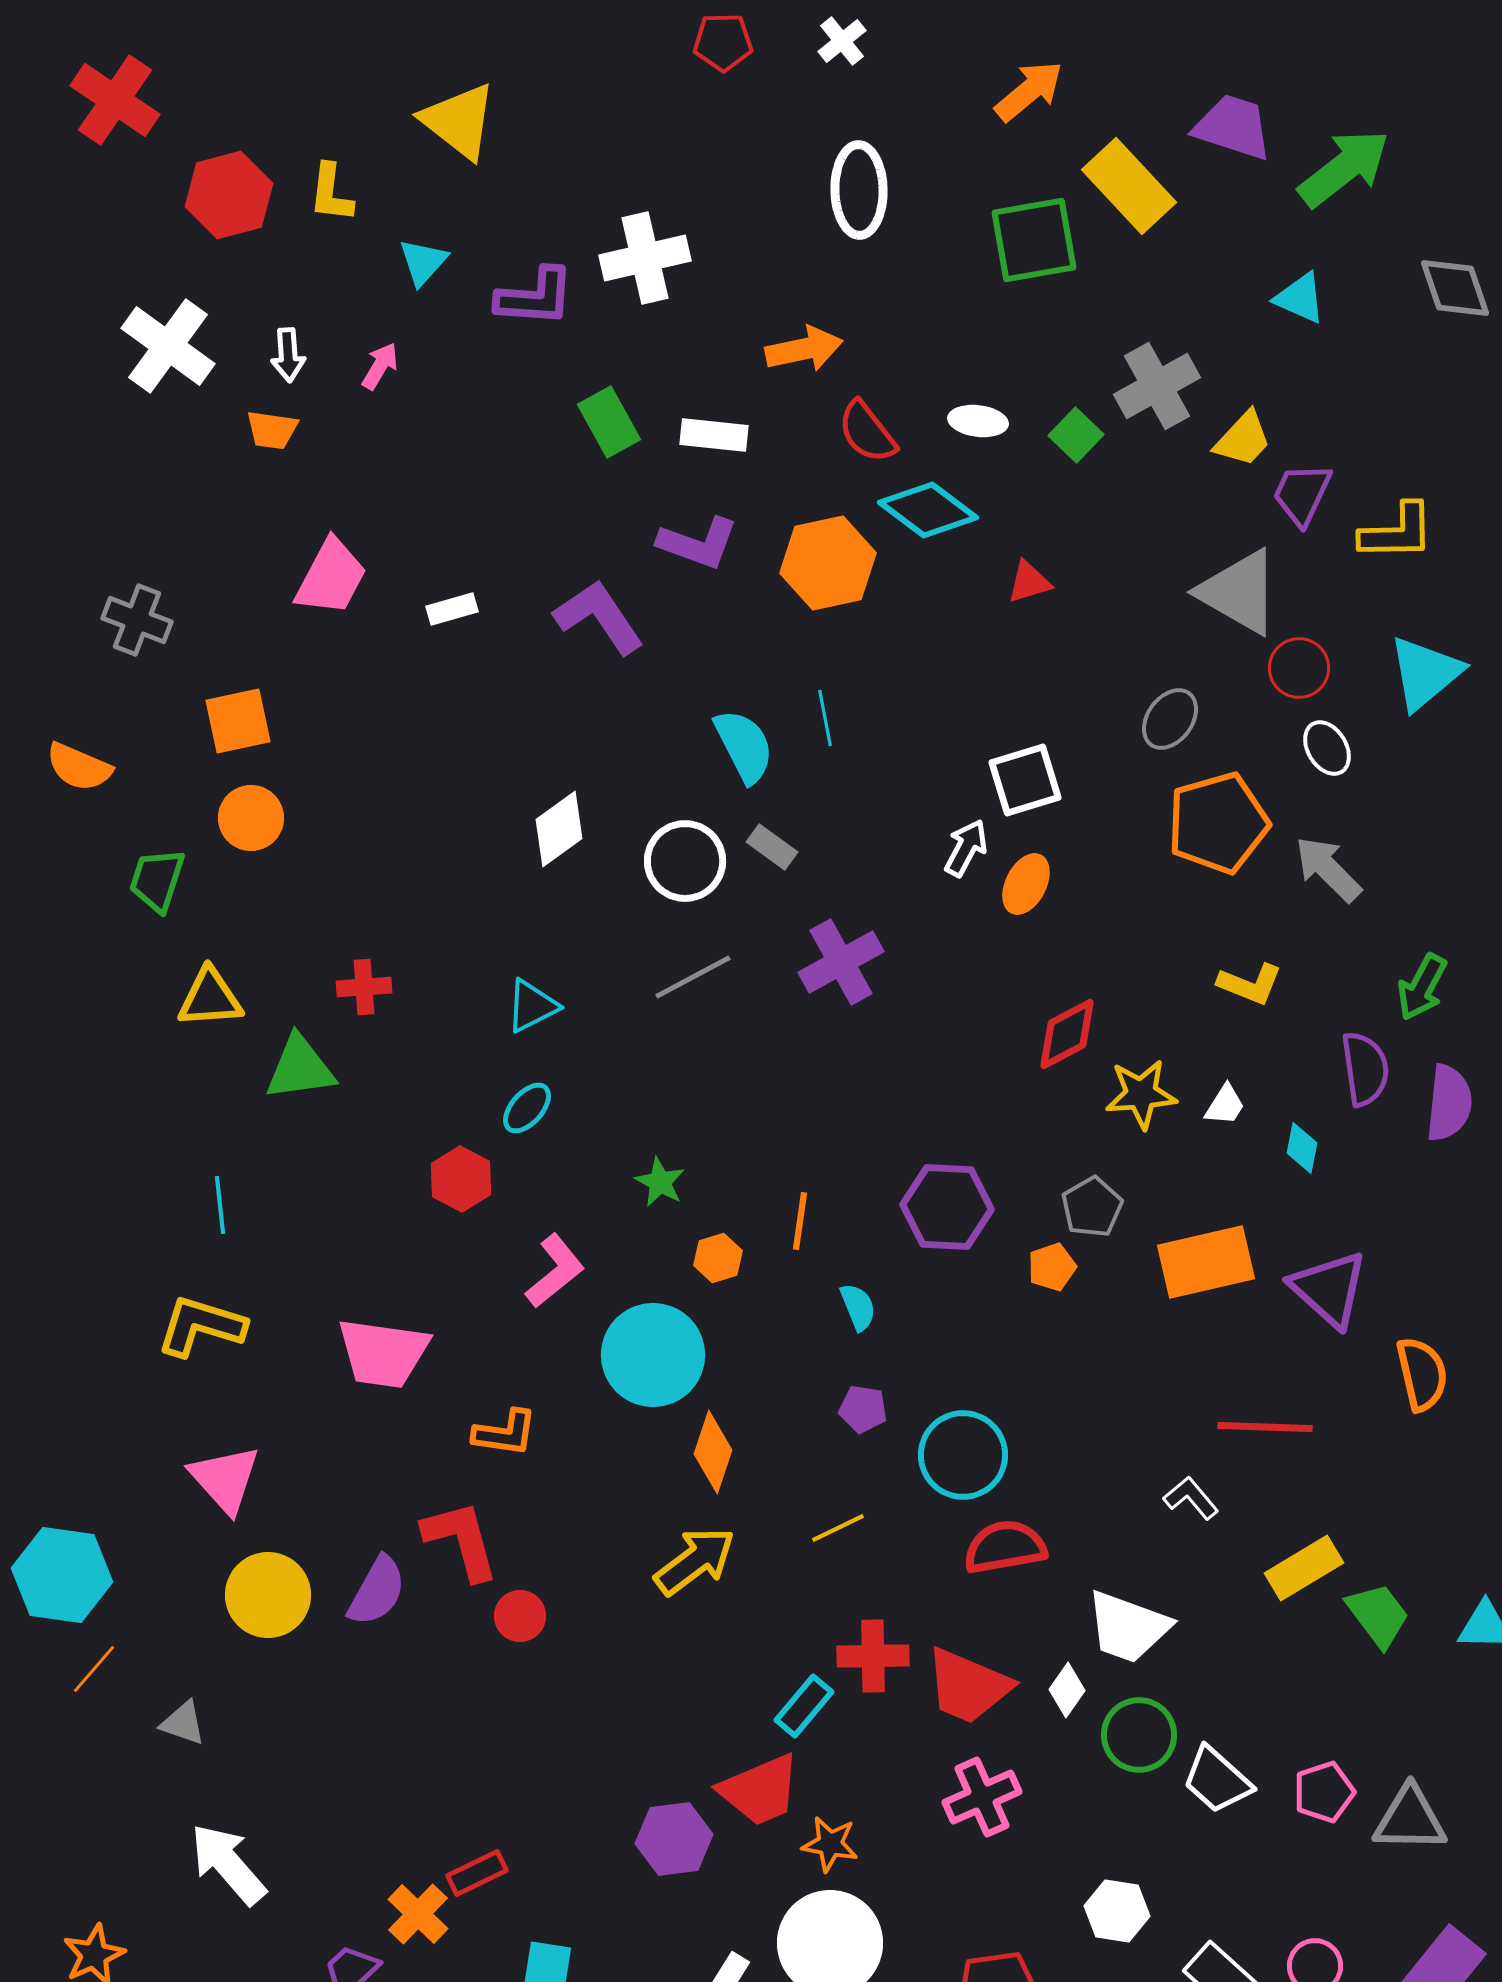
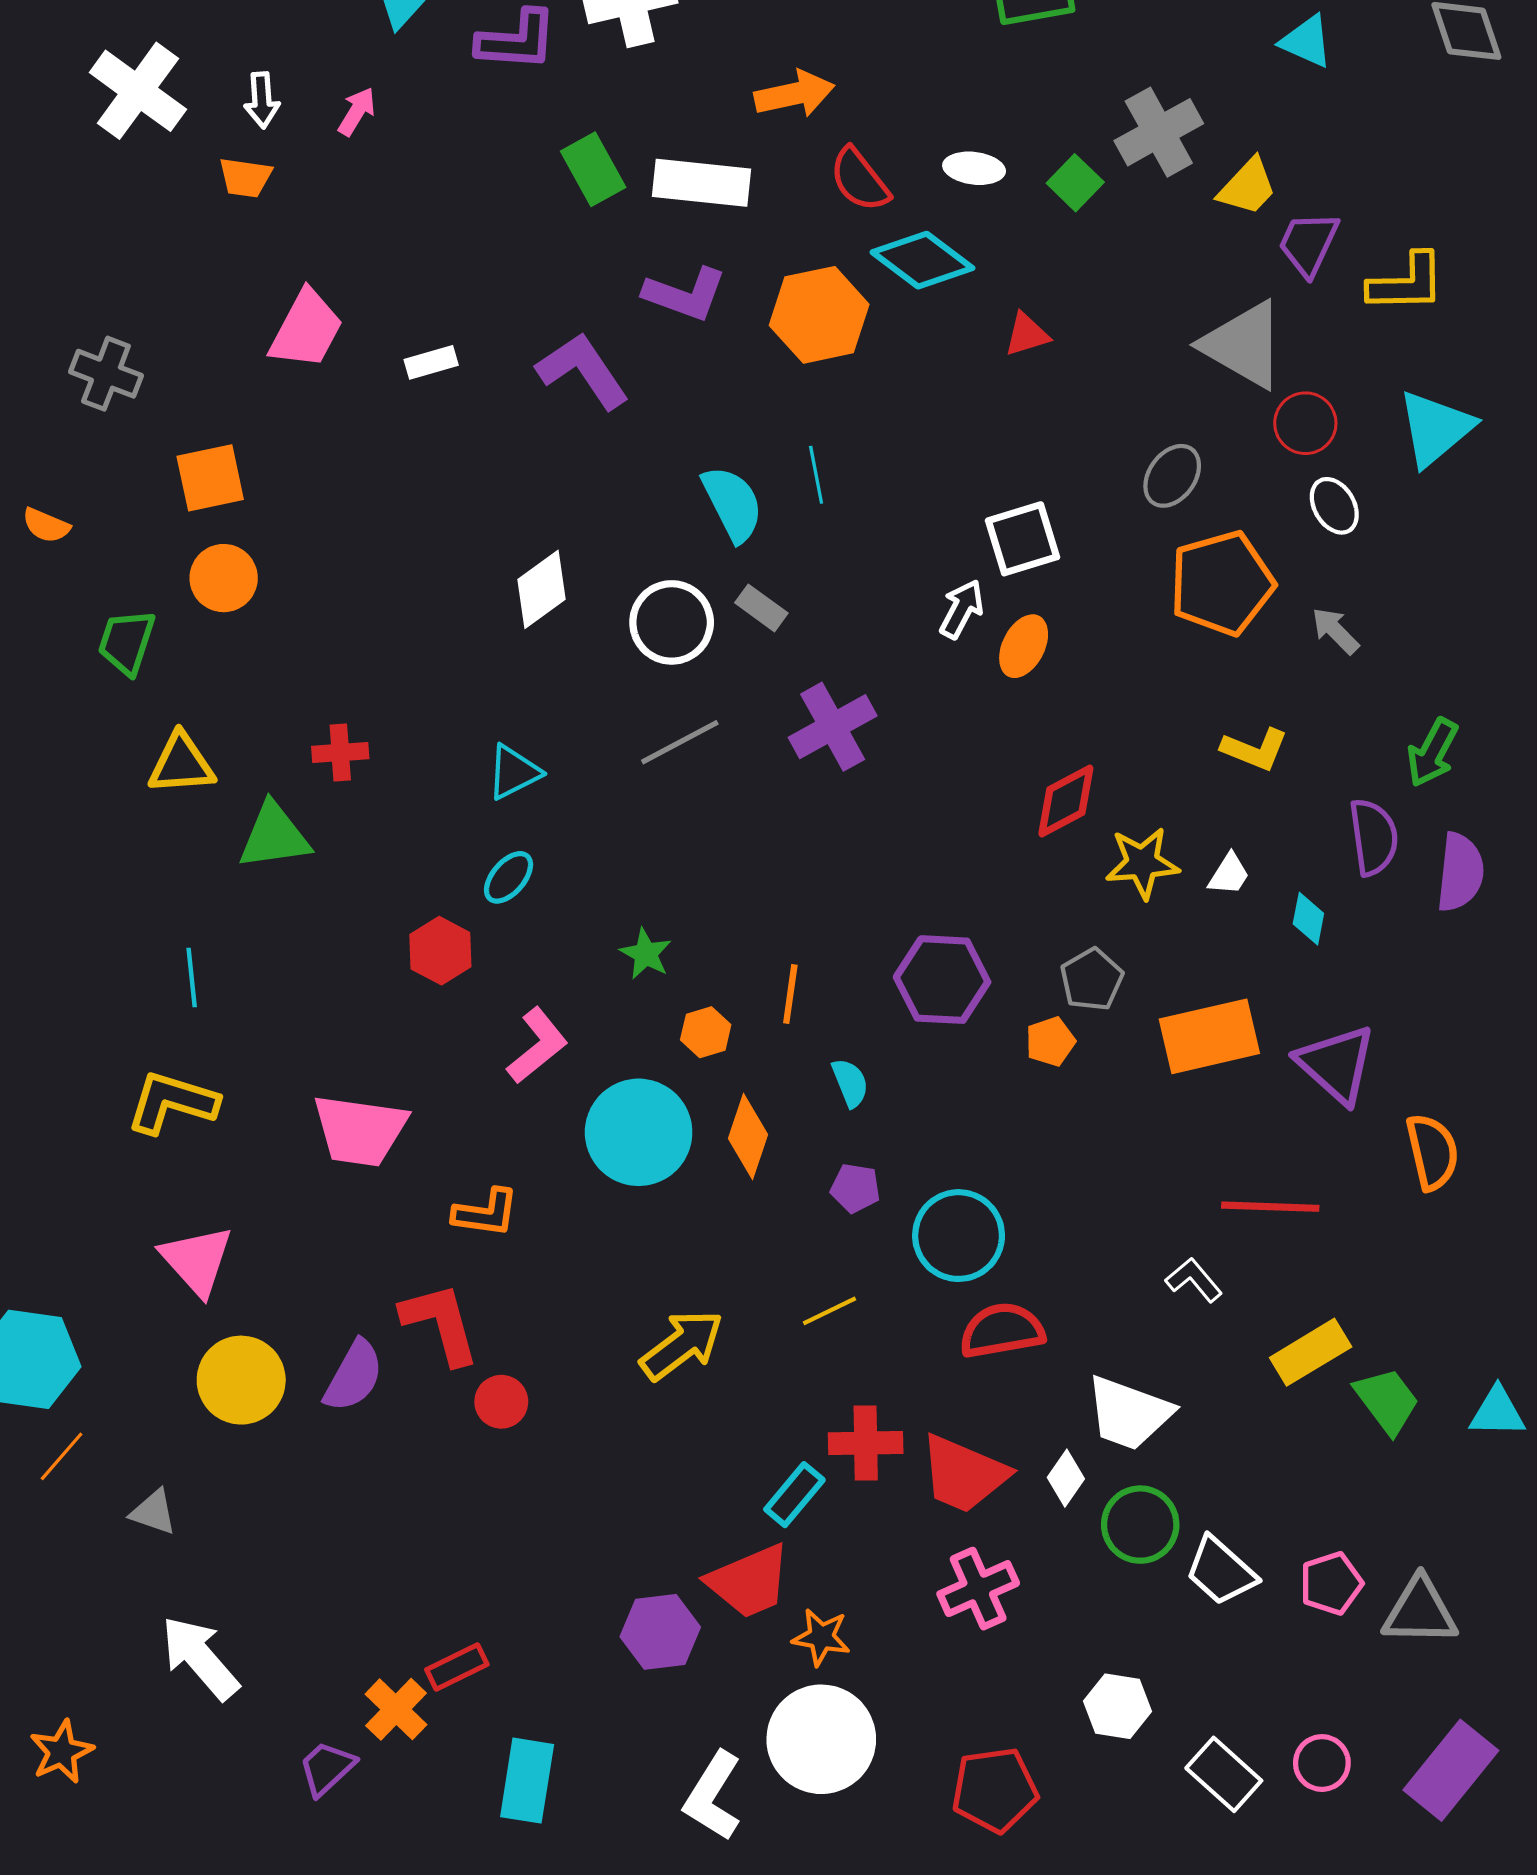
white rectangle: (714, 435) -> (702, 183), size x1.4
orange semicircle: (79, 767) -> (46, 525), size x0.7
gray arrow: (1328, 869) -> (1335, 631), size x0.7
orange diamond: (713, 1452) -> (748, 1136), moved

